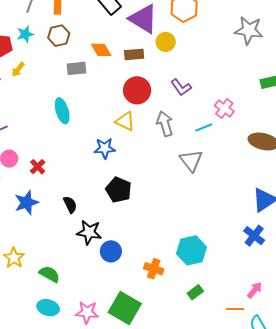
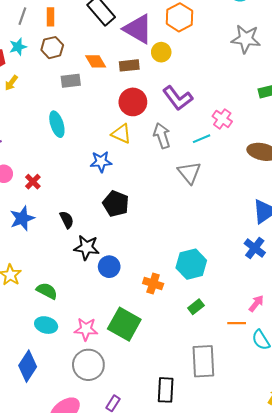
purple L-shape: (181, 87) -> (178, 98), size x1.4

